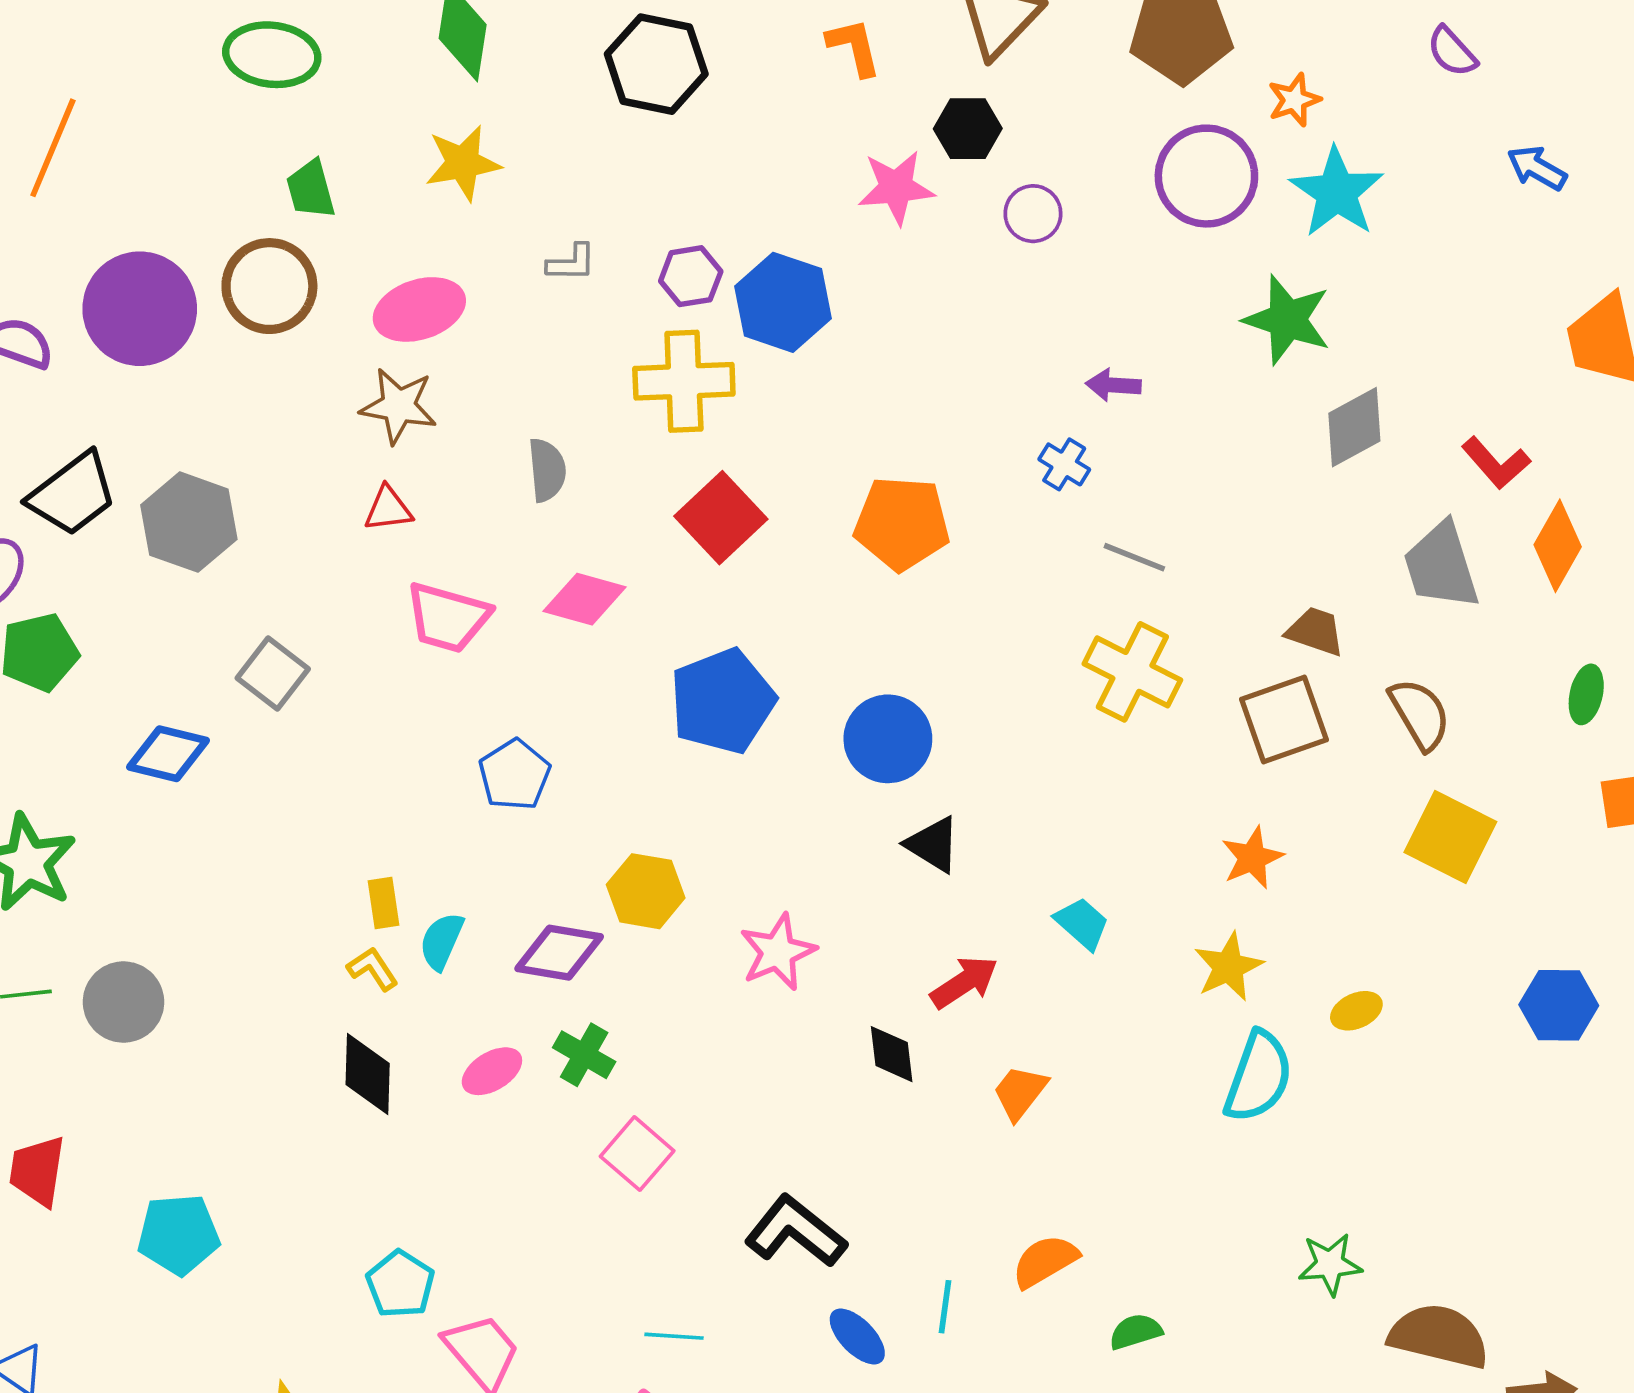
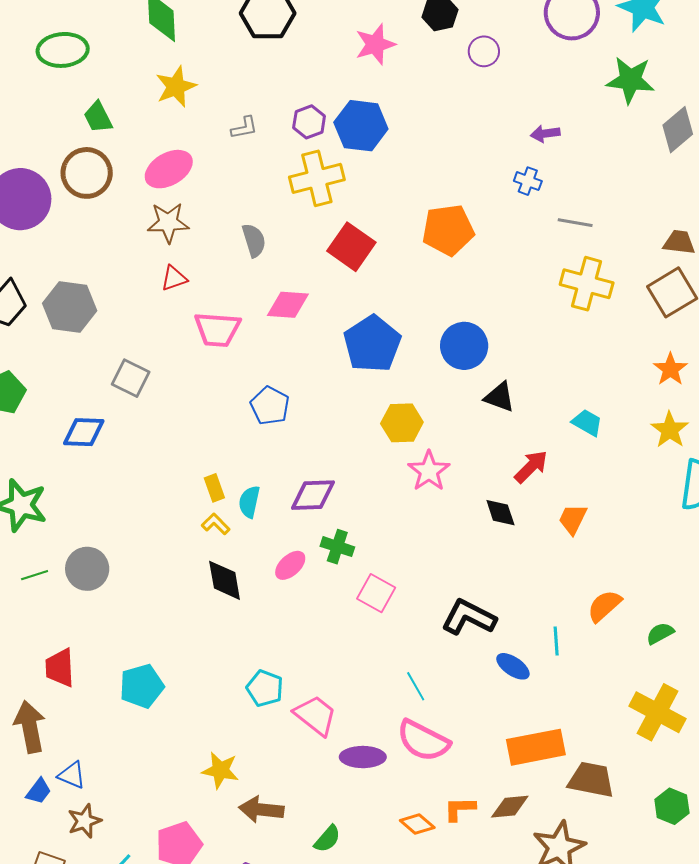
pink star: (896, 188) -> (375, 44), moved
yellow hexagon: (646, 891) -> (402, 423), moved
cyan line: (674, 1336) -> (416, 686), turned 68

